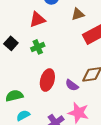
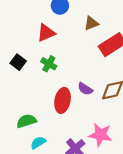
green cross: (38, 47) -> (49, 64), turned -32
purple semicircle: (72, 85) -> (85, 89), moved

